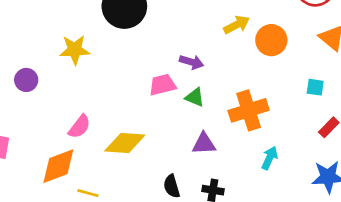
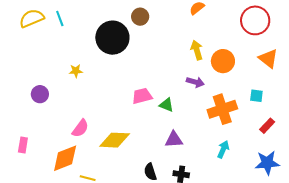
yellow arrow: (237, 25) -> (197, 50), turned -78
yellow star: (75, 50) -> (76, 71), size x0.6
purple arrow: (191, 62) -> (195, 82), moved
orange cross: (249, 110) -> (222, 109), moved

